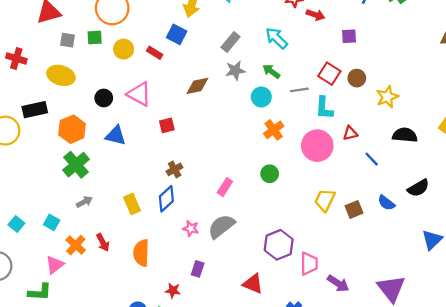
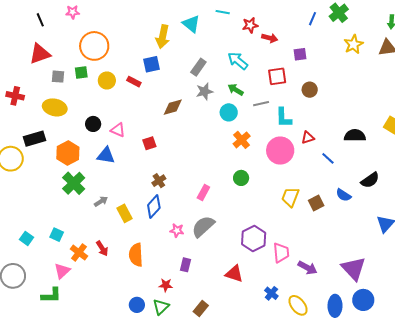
blue square: (177, 34) -> (152, 64), turned -36
red square: (329, 74) -> (277, 76), moved, turned -36
pink triangle: (139, 94) -> (118, 130), moved, size x0.7
yellow star: (387, 97) -> (354, 44), moved
gray arrow: (84, 202) -> (101, 201), moved

